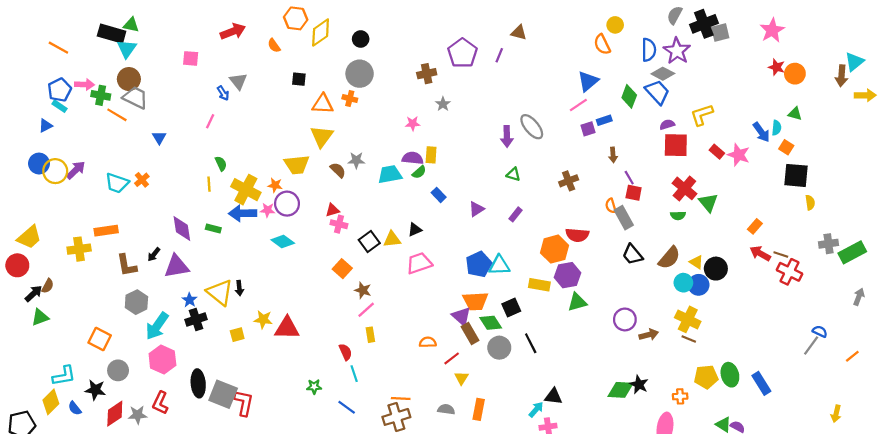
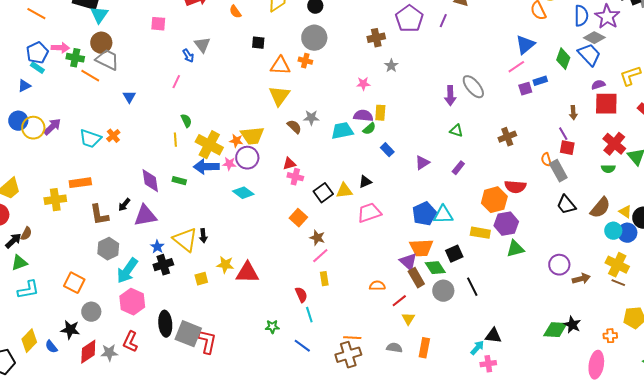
brown arrow: (613, 155) -> (573, 113), moved
yellow trapezoid: (297, 165) -> (252, 136), moved
cyan L-shape: (64, 376) -> (28, 290), moved

